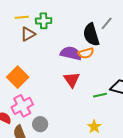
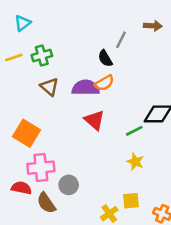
brown triangle: (28, 34) -> (49, 87), moved, turned -35
black semicircle: (91, 35) -> (105, 58), size x0.6
pink cross: (22, 106) -> (41, 168), turned 35
yellow star: (94, 127) -> (135, 162), moved

